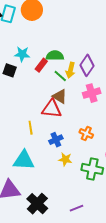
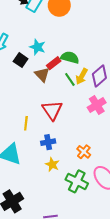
pink cross: (92, 93) -> (97, 105), turned -30
brown triangle: (60, 96) -> (42, 75), moved
red triangle: (52, 109) -> (52, 110), turned 35
orange cross: (86, 133) -> (84, 152), moved

